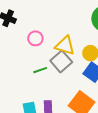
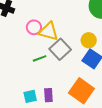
yellow triangle: (65, 46) -> (49, 31), moved

